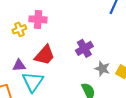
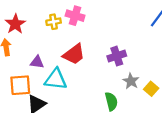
purple triangle: (19, 65) -> (37, 62), moved
cyan triangle: (33, 82) -> (56, 79), turned 50

